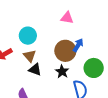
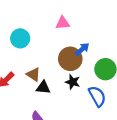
cyan circle: (28, 36) -> (20, 38), moved
blue arrow: (78, 45) -> (82, 49), turned 32

